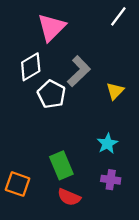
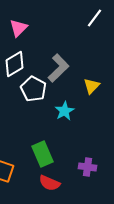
pink triangle: (52, 27) -> (18, 28), moved, size x0.7
cyan star: (107, 144) -> (64, 111), moved

